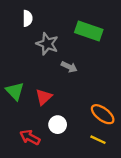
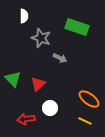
red arrow: (30, 137) -> (26, 119), turned -36

